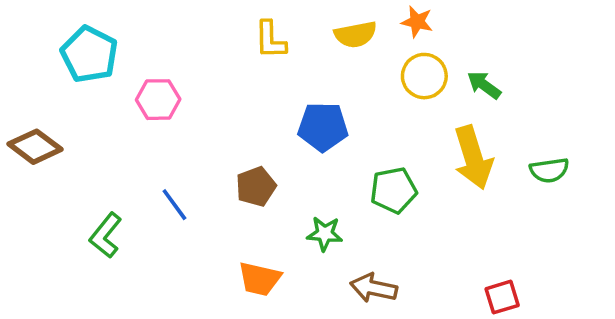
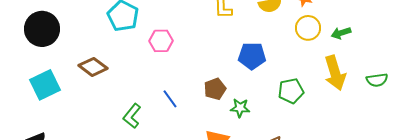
green arrow: (484, 85) -> (341, 33), turned -54
green star: (325, 234) -> (240, 108), moved

